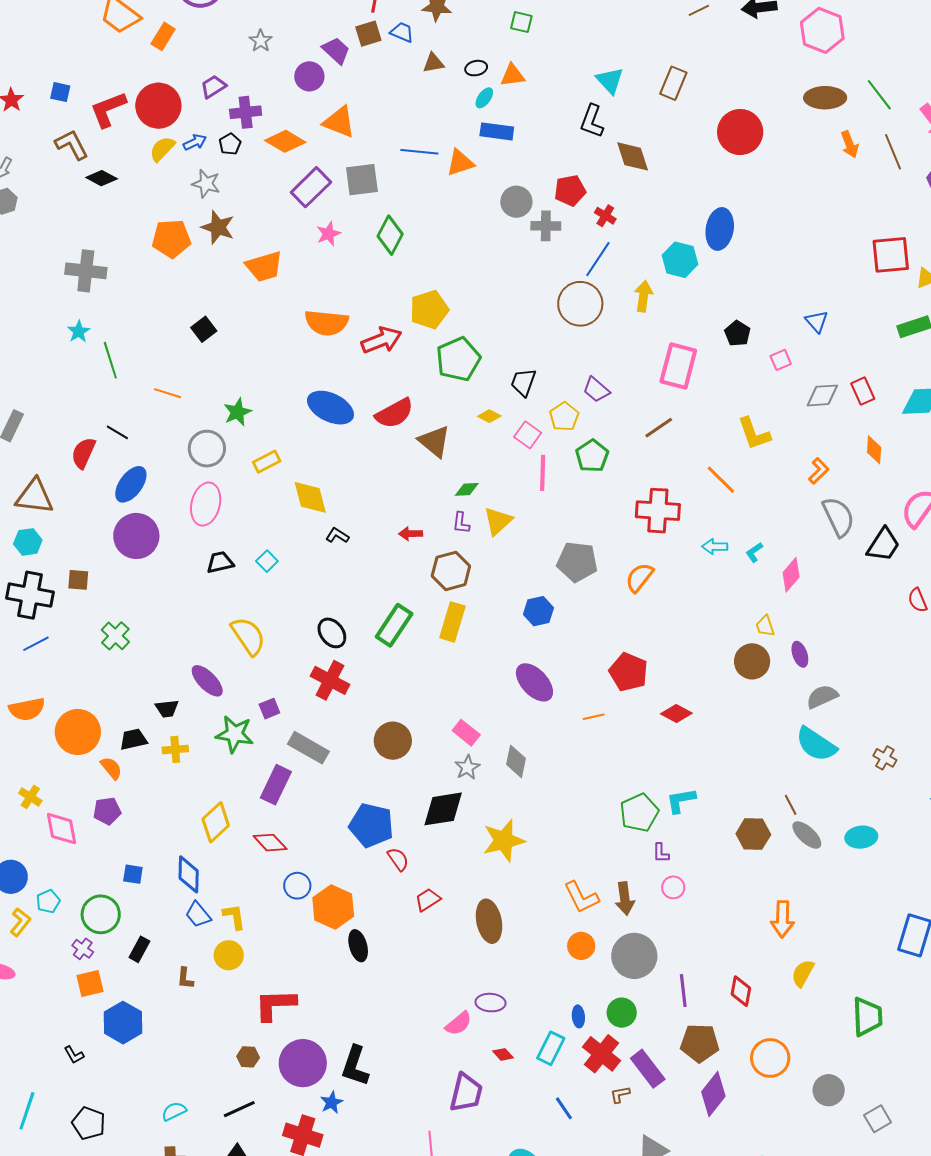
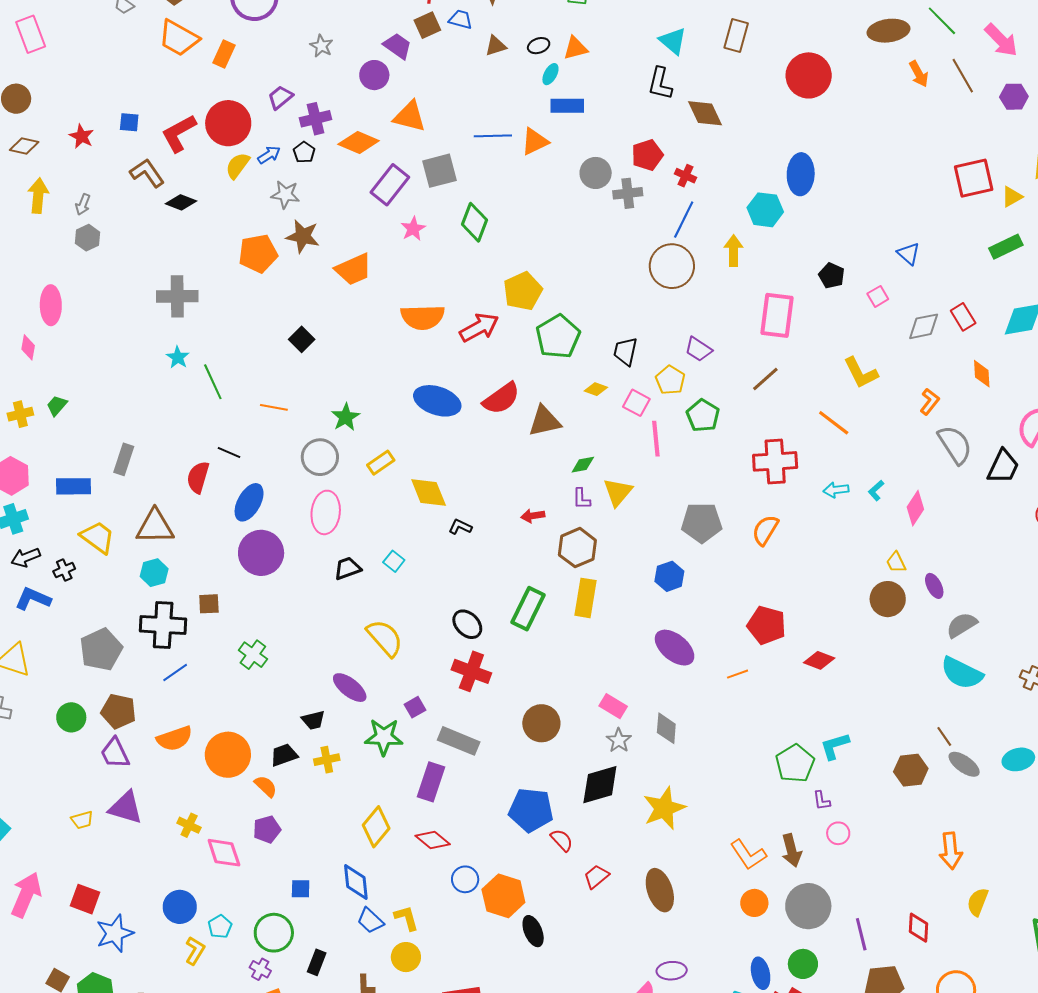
brown triangle: (434, 441) -> (545, 421), turned -45
blue ellipse: (578, 1016) -> (761, 973), size x1.4

